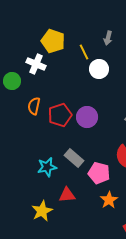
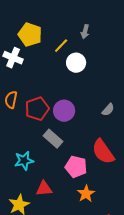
yellow line: (84, 52) -> (61, 46), turned 70
gray rectangle: (74, 158) -> (53, 139), moved

